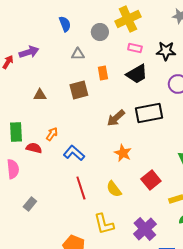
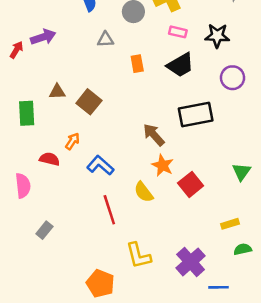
brown square: (79, 90) -> (89, 102), moved, turned -36
brown arrow: (116, 118) -> (154, 135), moved, turned 90
green rectangle: (16, 132) -> (27, 113), moved
red square: (151, 180) -> (191, 184), moved
yellow semicircle: (114, 189) -> (144, 192), moved

